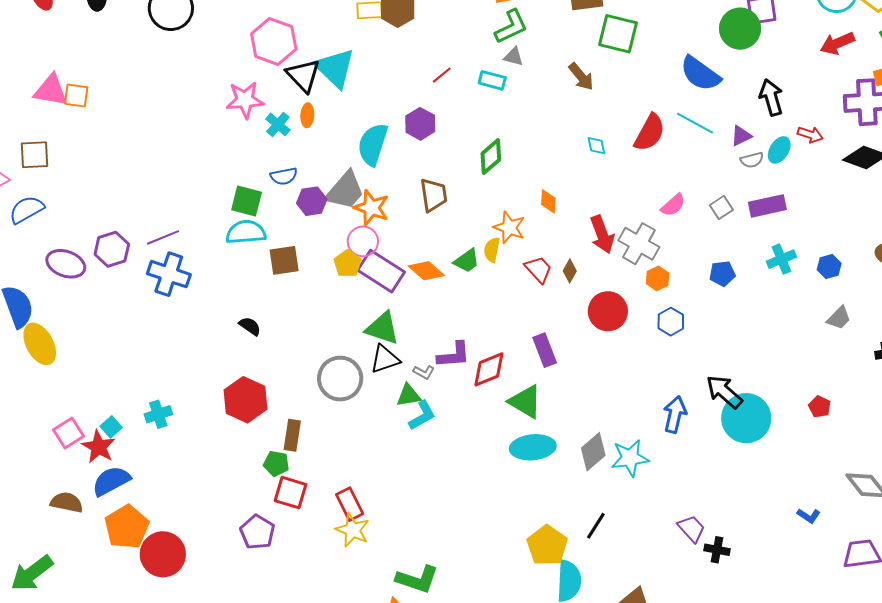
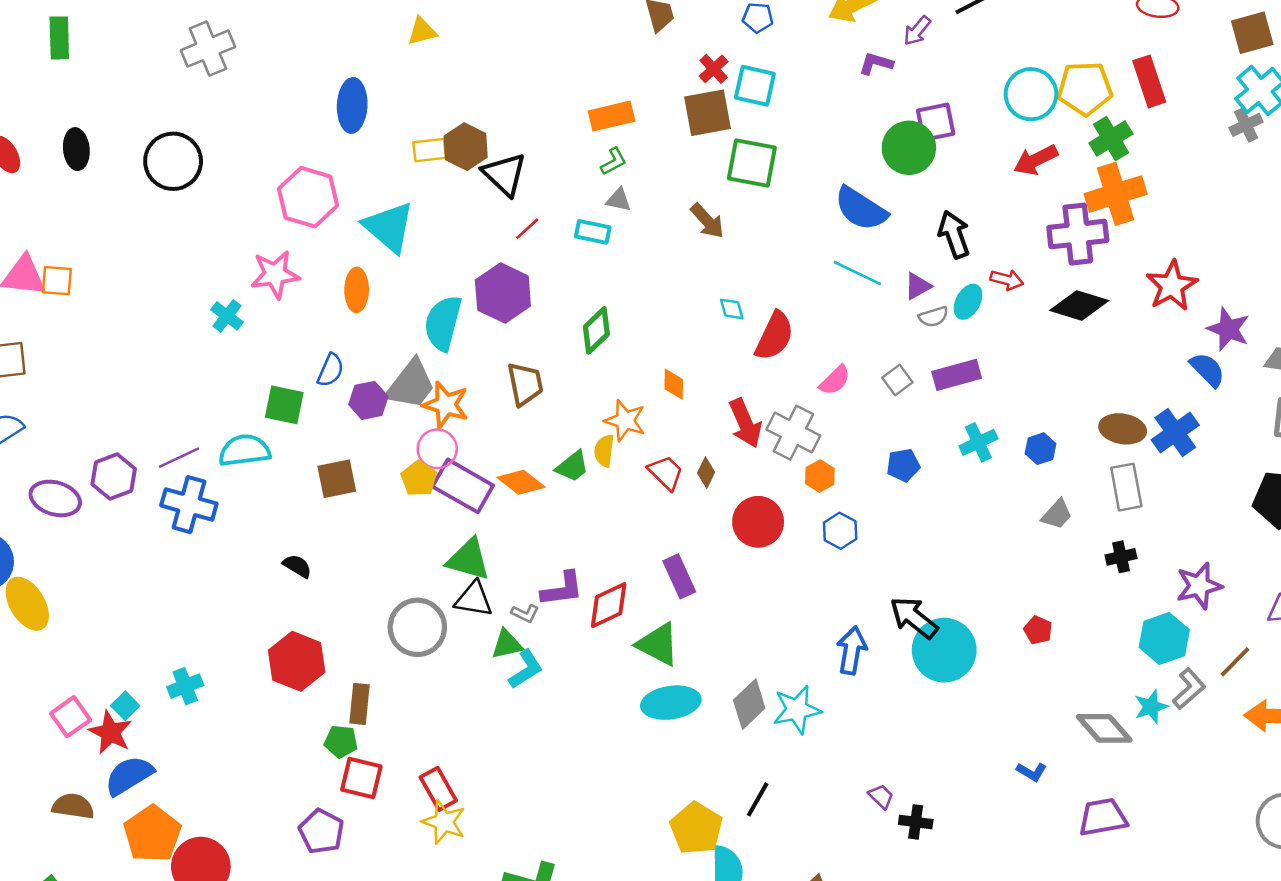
green L-shape: (511, 27) -> (614, 161), size x0.6
black triangle: (303, 75) -> (504, 174), moved
orange ellipse: (307, 115) -> (357, 290), size x1.4
cyan cross: (278, 124) -> (227, 316), moved
purple hexagon: (420, 124) -> (503, 293), size x1.4
red semicircle: (650, 133) -> (774, 336), moved
blue semicircle: (284, 176) -> (331, 370), turned -52
cyan semicircle: (246, 232) -> (245, 450), moved
black triangle: (385, 359) -> (474, 599), turned 32
purple trapezoid: (691, 529) -> (881, 796), size x0.7

